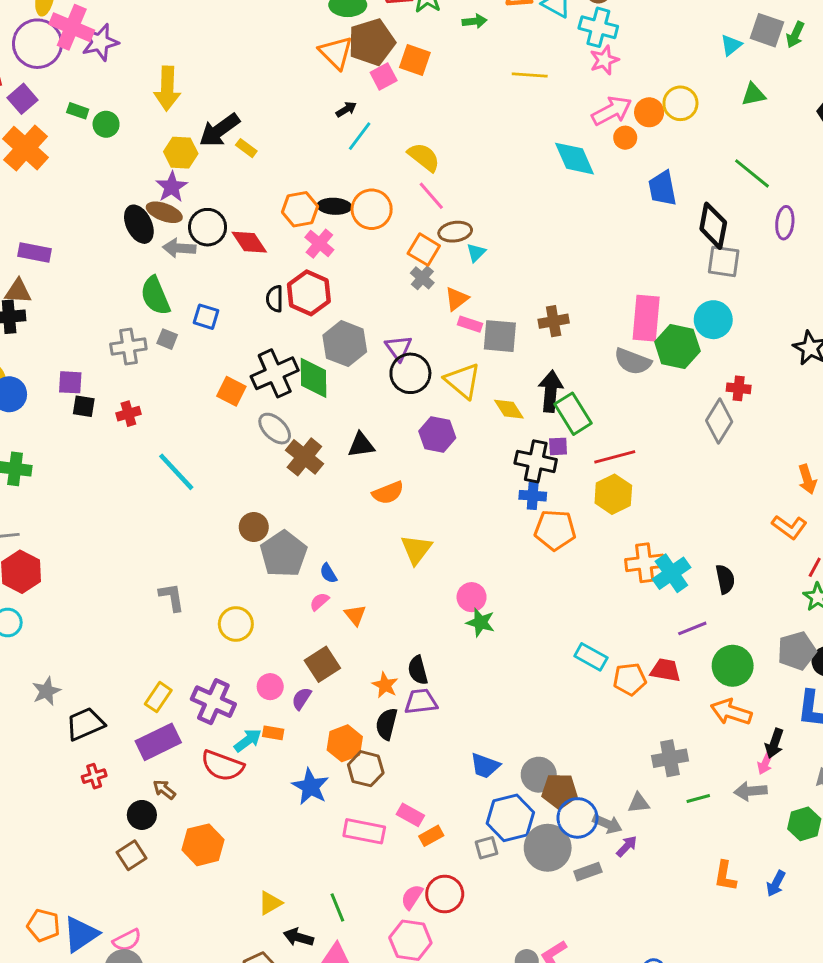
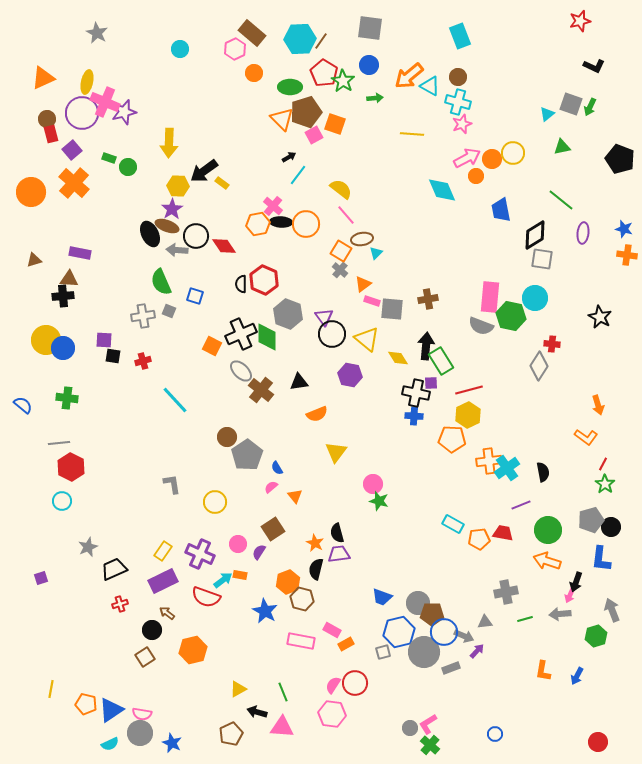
black diamond: (713, 226) -> (535, 235), turned 48
pink cross: (319, 244) -> (273, 206), moved
orange pentagon: (555, 530) -> (452, 439), moved
pink semicircle: (127, 940) -> (142, 714), turned 36

